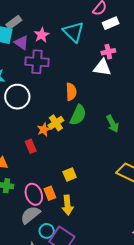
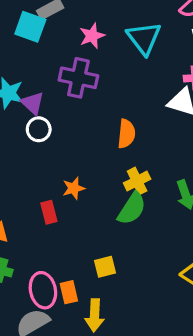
purple triangle: (21, 43) -> (33, 103), moved
white circle: (17, 97) -> (39, 129), size x0.6
green semicircle: (78, 115) -> (132, 209), moved
yellow cross: (56, 123) -> (137, 181), moved

